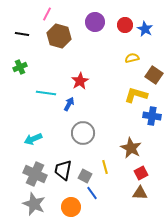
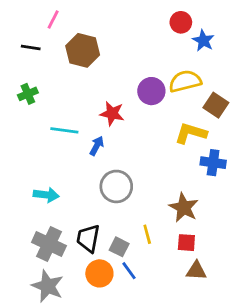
pink line: (47, 14) -> (53, 20), moved
purple circle: (95, 22) -> (151, 91), moved
red circle: (125, 25) -> (181, 22), moved
yellow semicircle: (132, 58) -> (185, 81), size x1.6
red star: (80, 81) -> (112, 114), turned -30
cyan arrow: (33, 139) -> (46, 195), turned -150
red square: (141, 173) -> (186, 243), moved, turned 32
orange circle: (71, 207) -> (99, 273), moved

